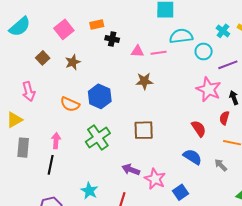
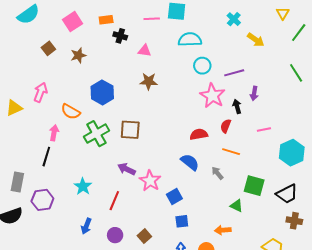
cyan cross: (223, 31) -> (234, 19), moved
cyan circle: (204, 51) -> (202, 66), moved
pink line: (159, 53) -> (152, 19), moved
pink arrow: (29, 91) -> (40, 92), moved, turned -150
orange semicircle: (70, 104) -> (71, 112), moved
red semicircle: (199, 129) -> (199, 134), turned -72
brown square: (144, 130) -> (130, 130), moved
gray rectangle: (23, 148) -> (17, 182), moved

